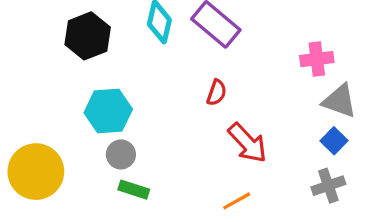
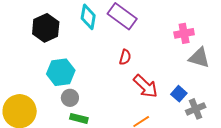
blue square: (334, 141) -> (179, 94), moved

